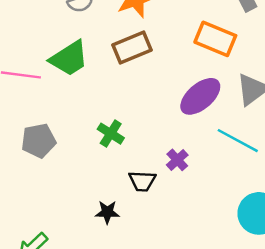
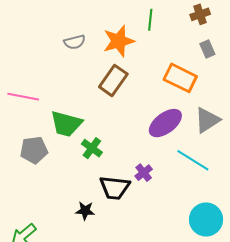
brown rectangle: (132, 47) -> (113, 80), turned -36
green trapezoid: (69, 58) -> (66, 124), moved, turned 44
black trapezoid: (142, 181) -> (115, 188), size x1.4

